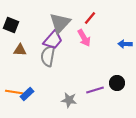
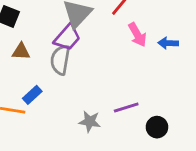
pink arrow: (84, 38) -> (137, 35), moved
black circle: (117, 83) -> (157, 127), moved
blue rectangle: (27, 94) -> (32, 95), moved

